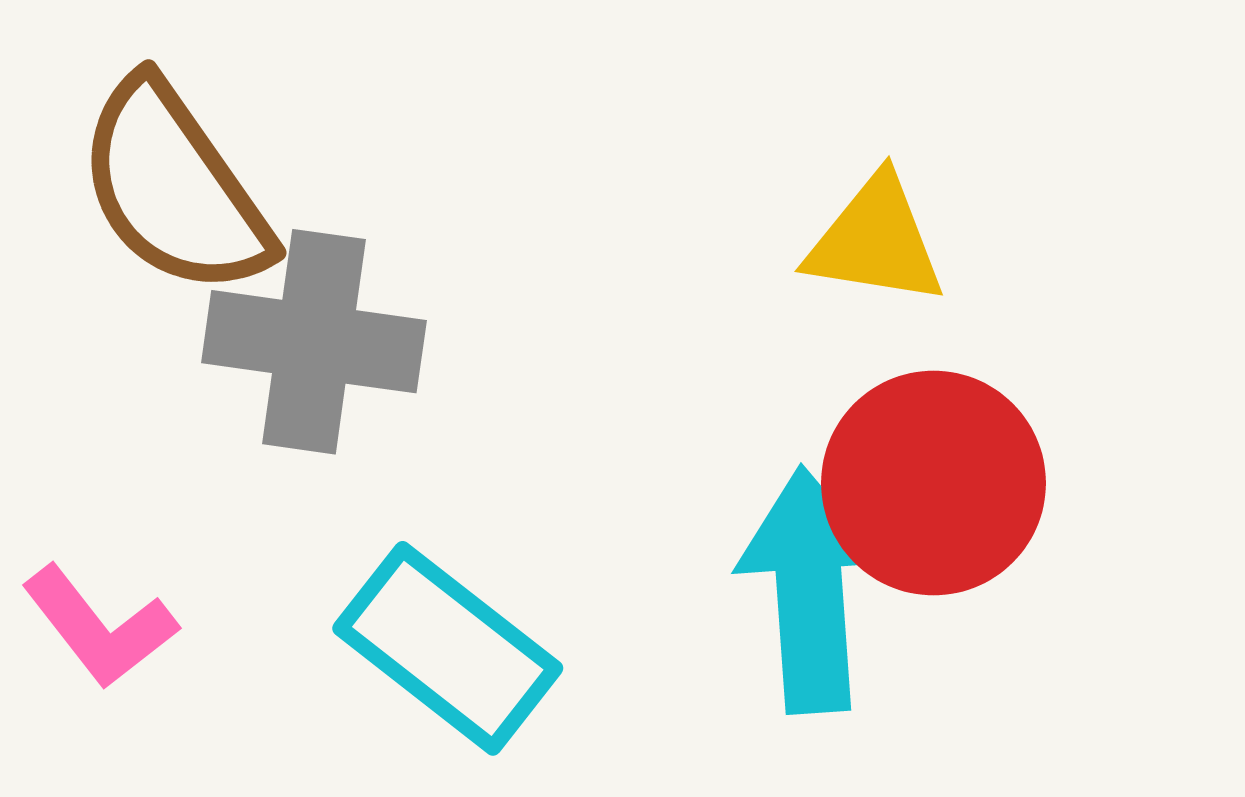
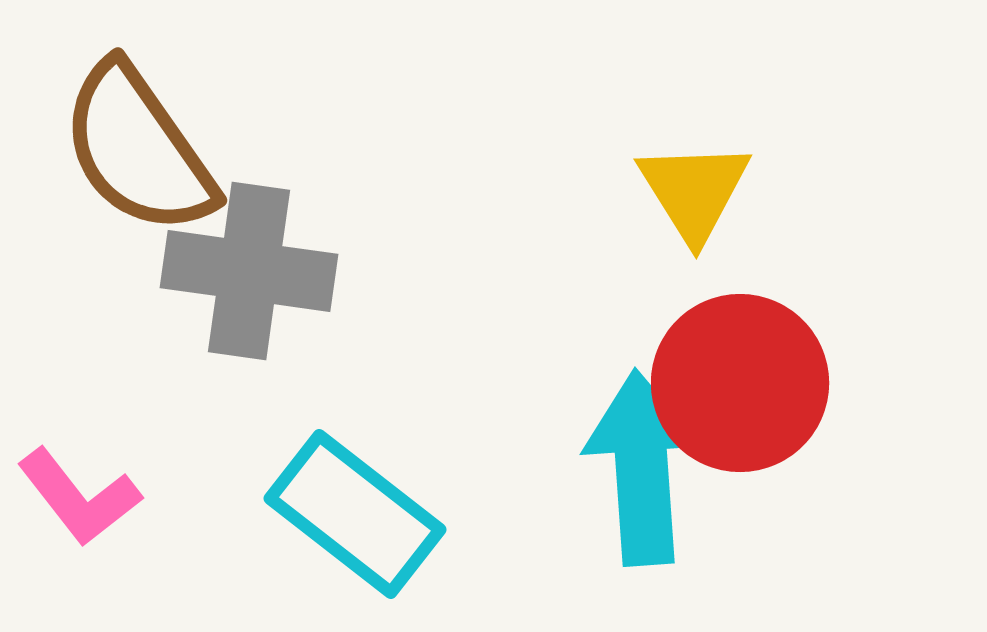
yellow triangle: (875, 241) -> (694, 191), turned 49

